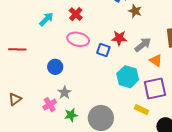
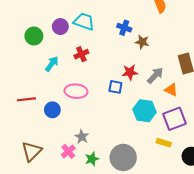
red cross: (76, 14) -> (81, 54), turned 32
pink ellipse: (78, 39) -> (76, 91), moved
blue circle: (55, 67) -> (52, 110), moved
brown triangle: (15, 99) -> (32, 151), size x1.5

